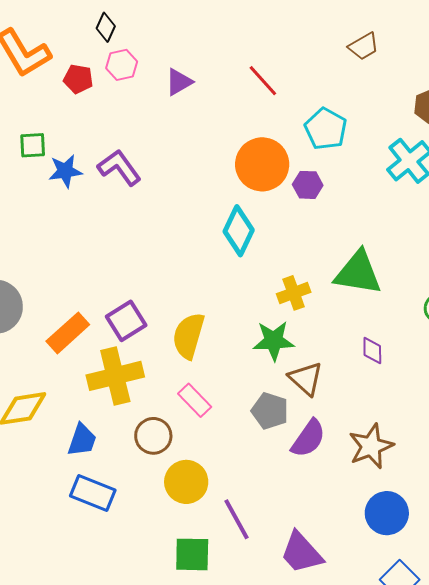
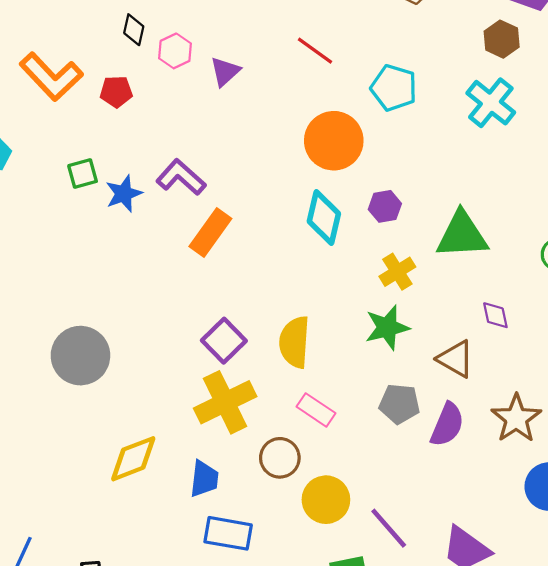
pink hexagon: (122, 65) -> (175, 51), moved
purple hexagon: (308, 185) -> (385, 206), moved
orange rectangle: (68, 333) -> (210, 232), moved
brown triangle: (306, 379) -> (456, 359), moved

